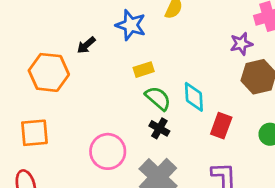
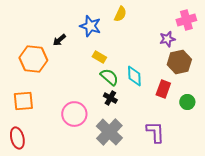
yellow rectangle: (144, 70) -> (99, 57), turned 48
red rectangle: (221, 126) -> (163, 89), moved

